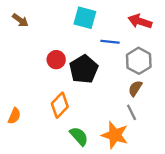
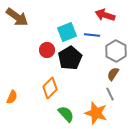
cyan square: (85, 18) -> (67, 32), moved, turned -36
brown arrow: (20, 20) -> (17, 17), size x1.6
red arrow: (140, 21) -> (105, 15), moved

